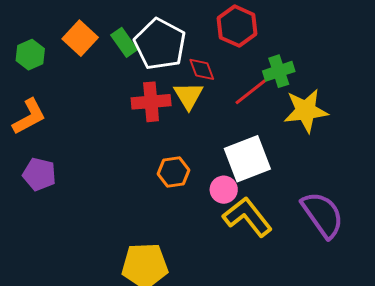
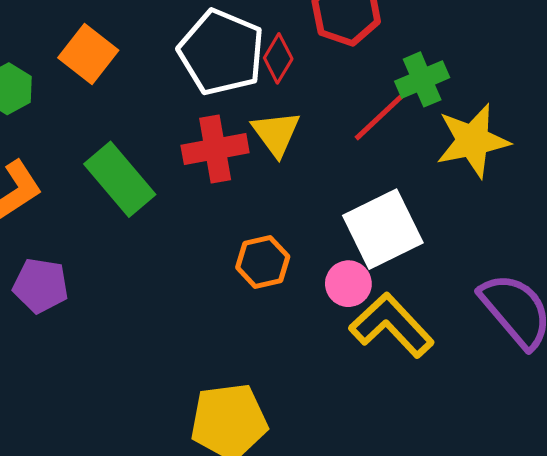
green rectangle: (124, 42) -> (120, 179), moved, size x1.5
red diamond: (202, 69) -> (278, 58), moved, turned 56

